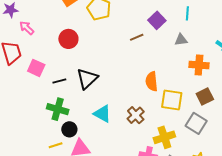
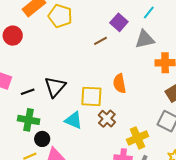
cyan line: (187, 13) -> (149, 12), turned 40
red circle: (68, 39) -> (13, 36), moved
gray triangle: (181, 40) -> (145, 39), size x1.5
yellow square: (172, 100) -> (91, 96), moved

